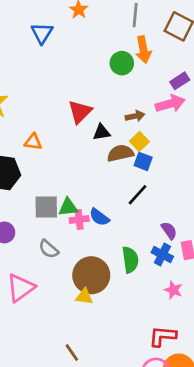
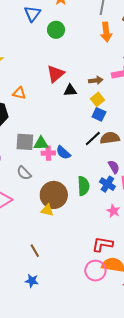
green circle: (122, 63) -> (56, 30), moved
brown semicircle: (120, 153) -> (110, 138), moved

